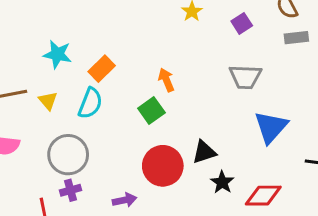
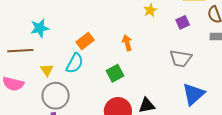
cyan star: (57, 54) -> (40, 28), moved, turned -30
orange arrow: (166, 80) -> (127, 43), moved
yellow triangle: (48, 101) -> (47, 70), moved

